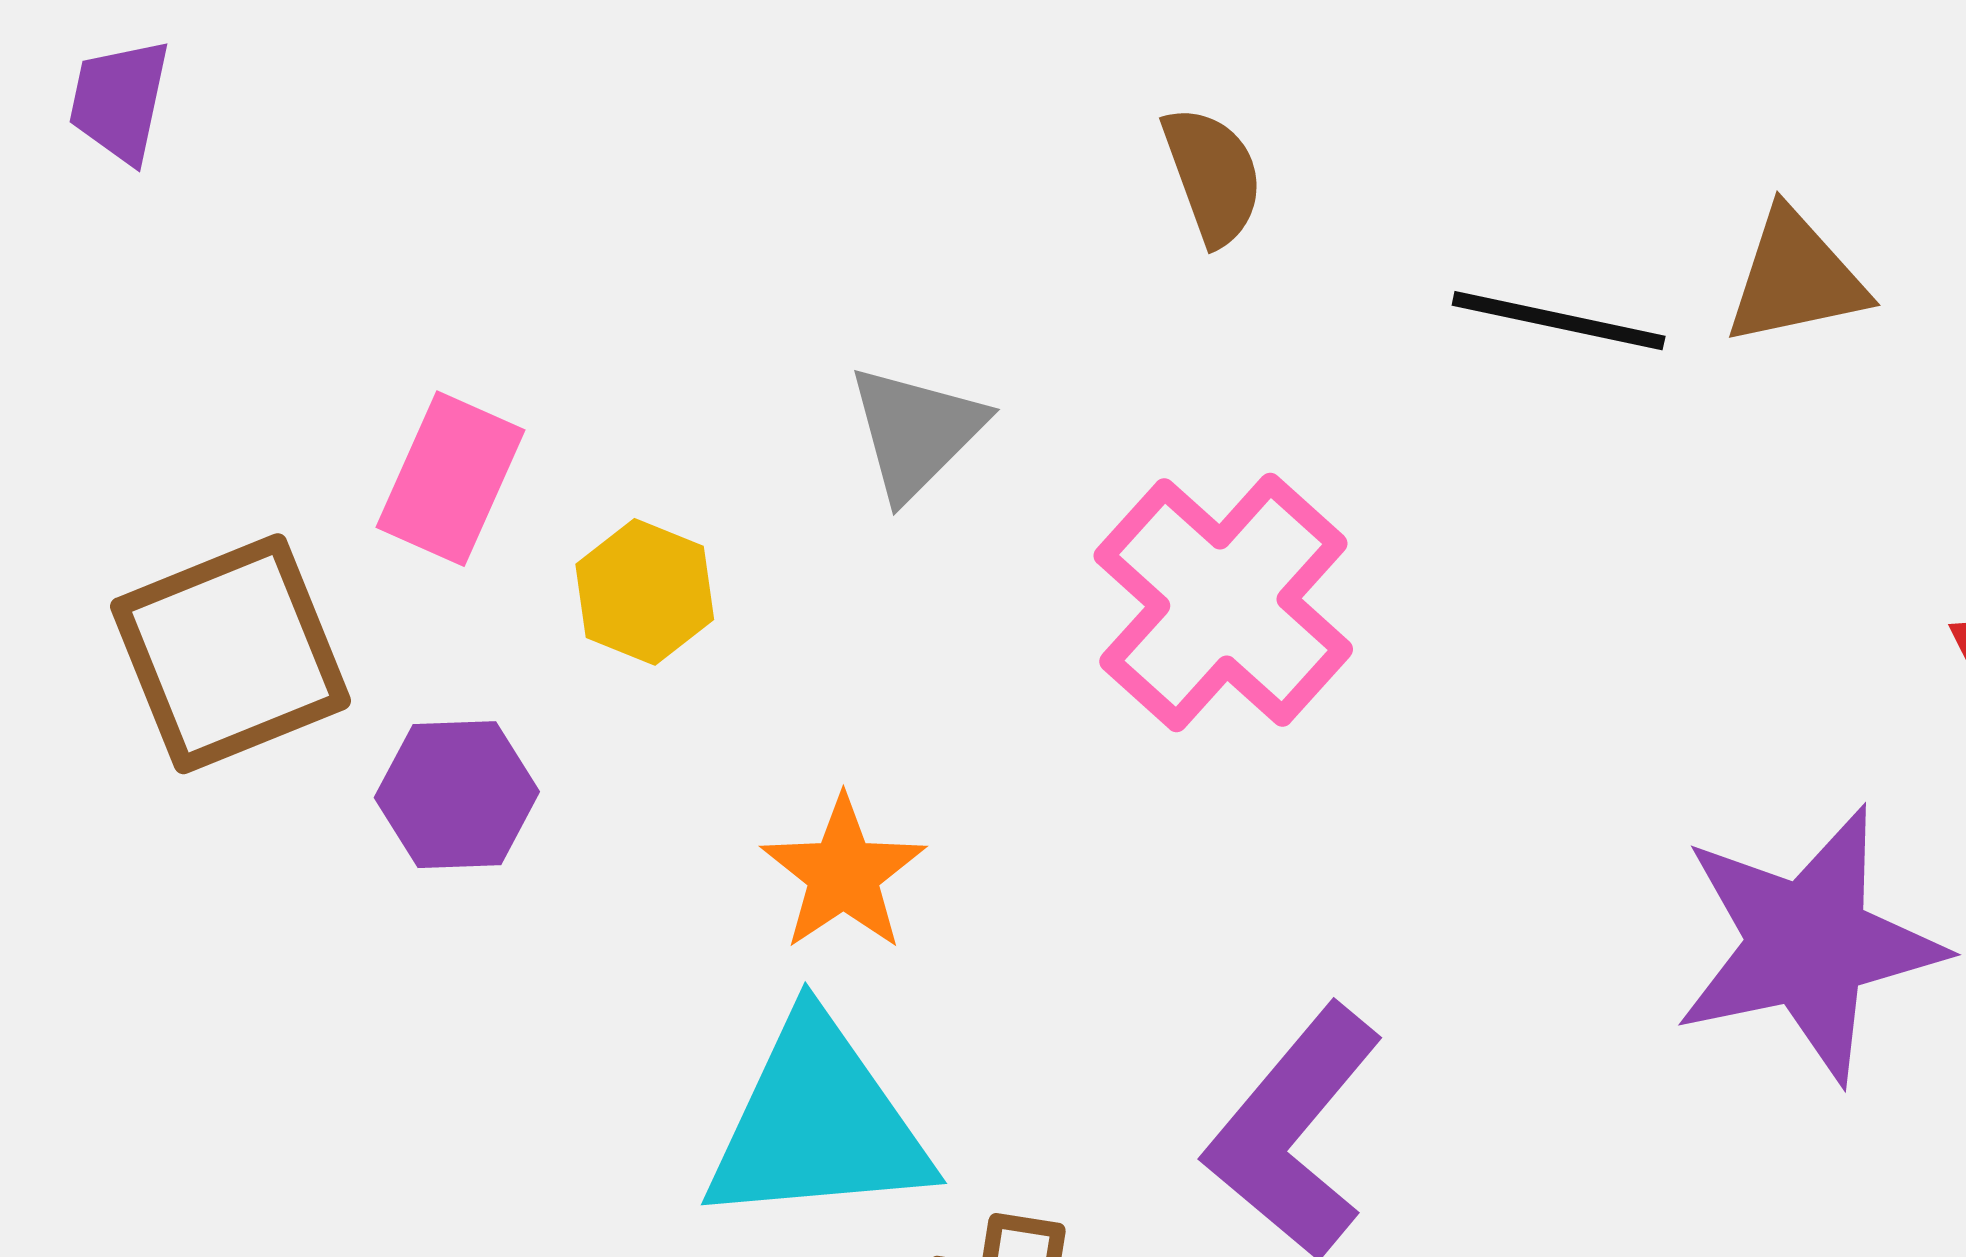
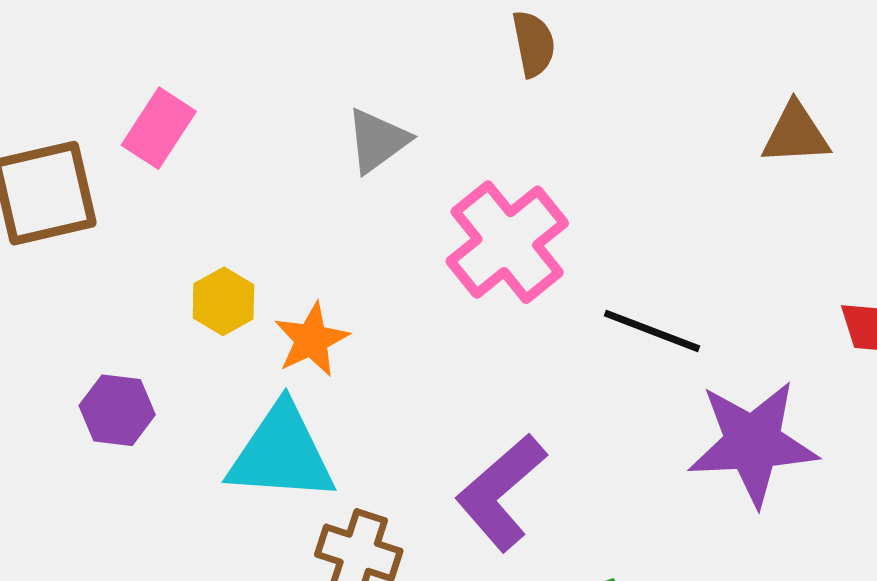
black line: (1559, 321) -> (652, 331), moved
yellow hexagon: (645, 592) -> (223, 301), moved
purple hexagon: (457, 795) -> (117, 410), moved

